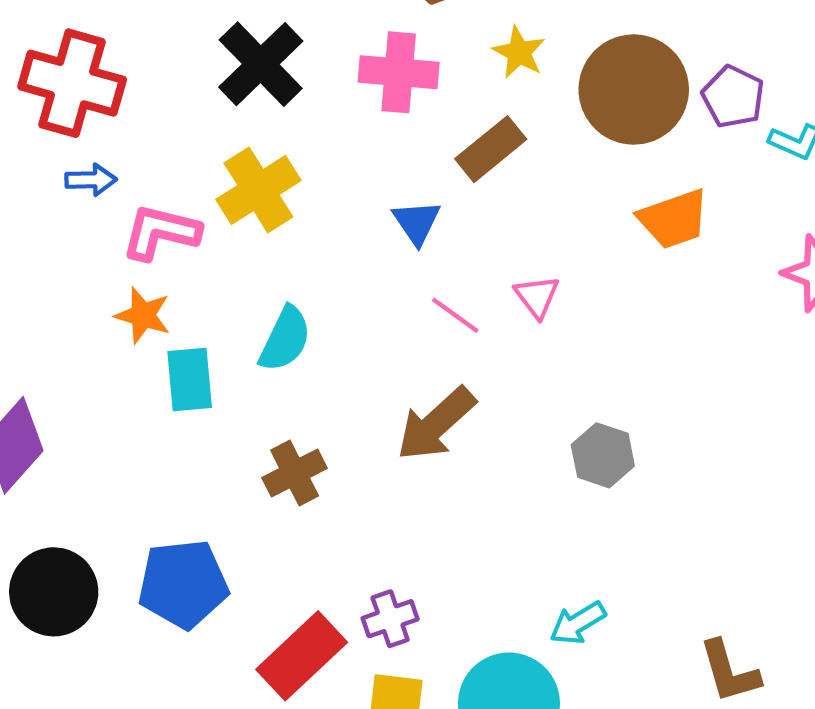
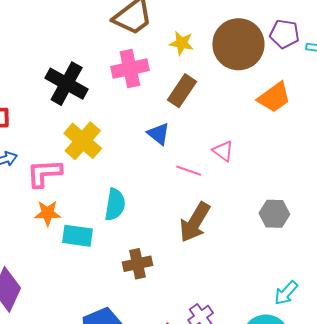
cyan rectangle: (190, 379) -> (77, 236), turned -60
brown cross: (295, 473) -> (138, 264), turned 32

